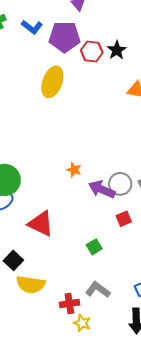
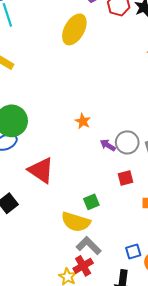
purple arrow: (102, 189) -> (108, 145), size x0.6
yellow semicircle: (31, 284) -> (76, 222), moved
red cross: (69, 304) -> (83, 266), moved, turned -30

